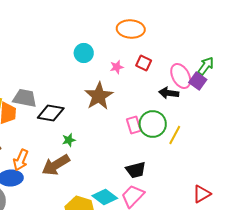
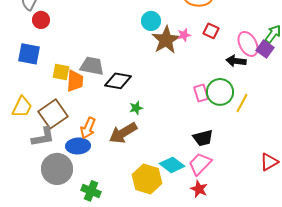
brown star: (99, 96) -> (166, 40), moved

